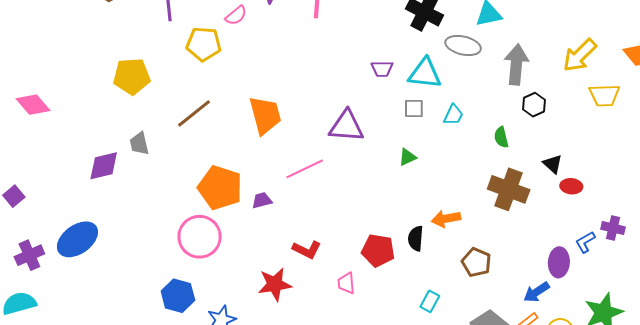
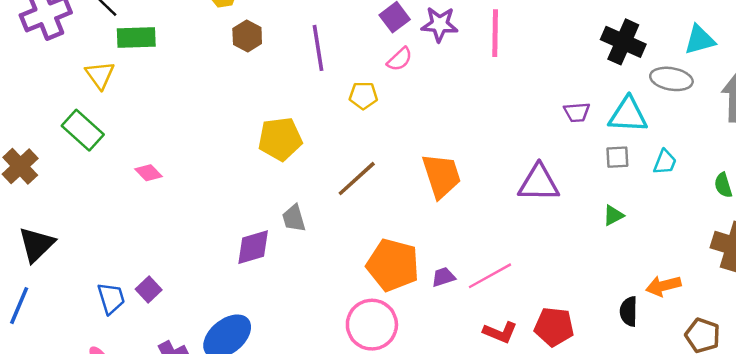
yellow pentagon: (204, 44) -> (363, 95), size x0.7
pink diamond: (33, 105) -> (148, 173), moved, size x0.7
pink line: (305, 169) -> (490, 276), moved
red pentagon: (378, 250) -> (554, 327), moved

